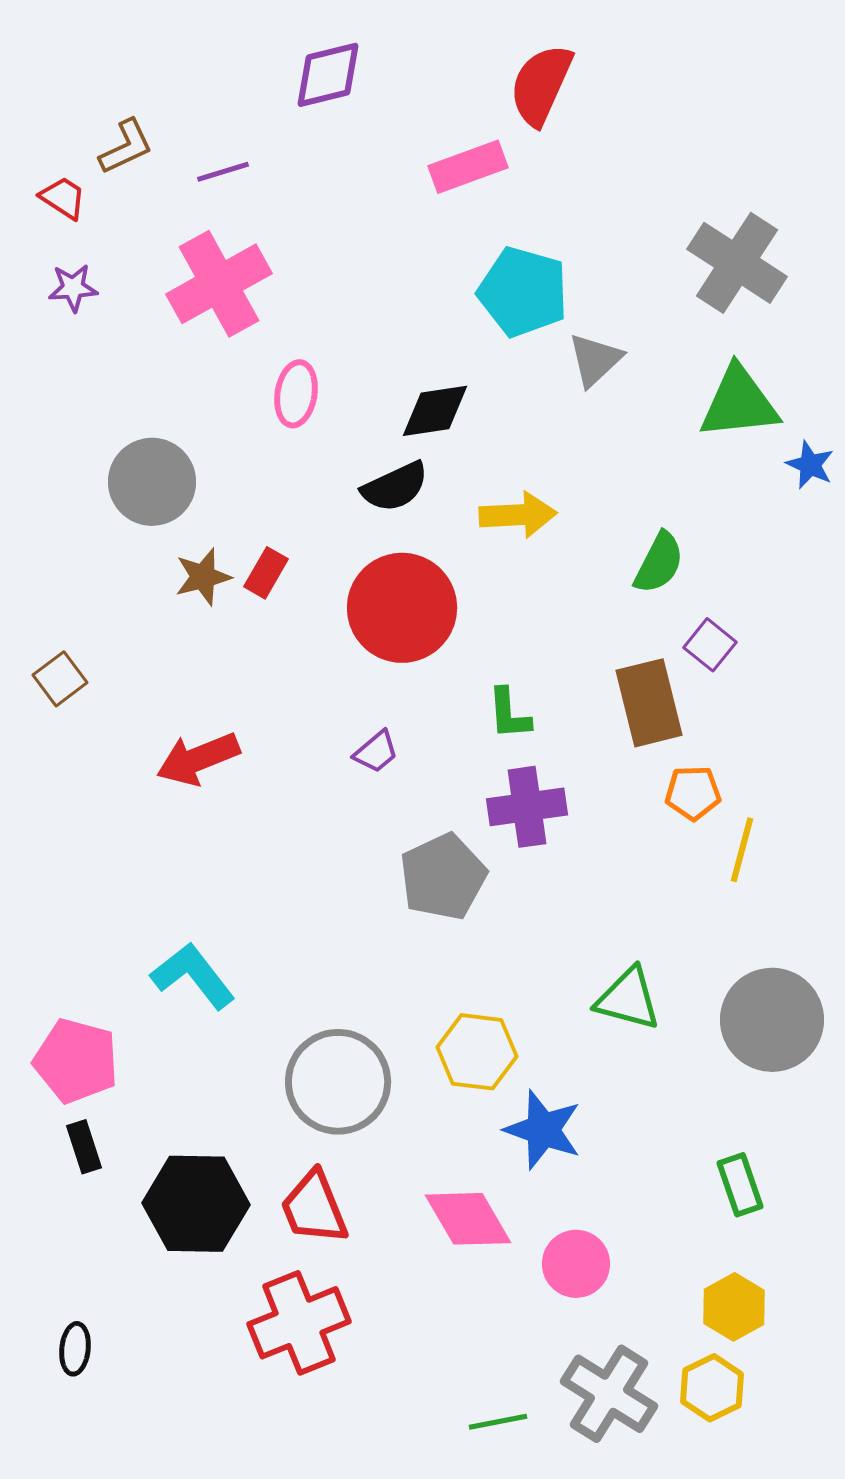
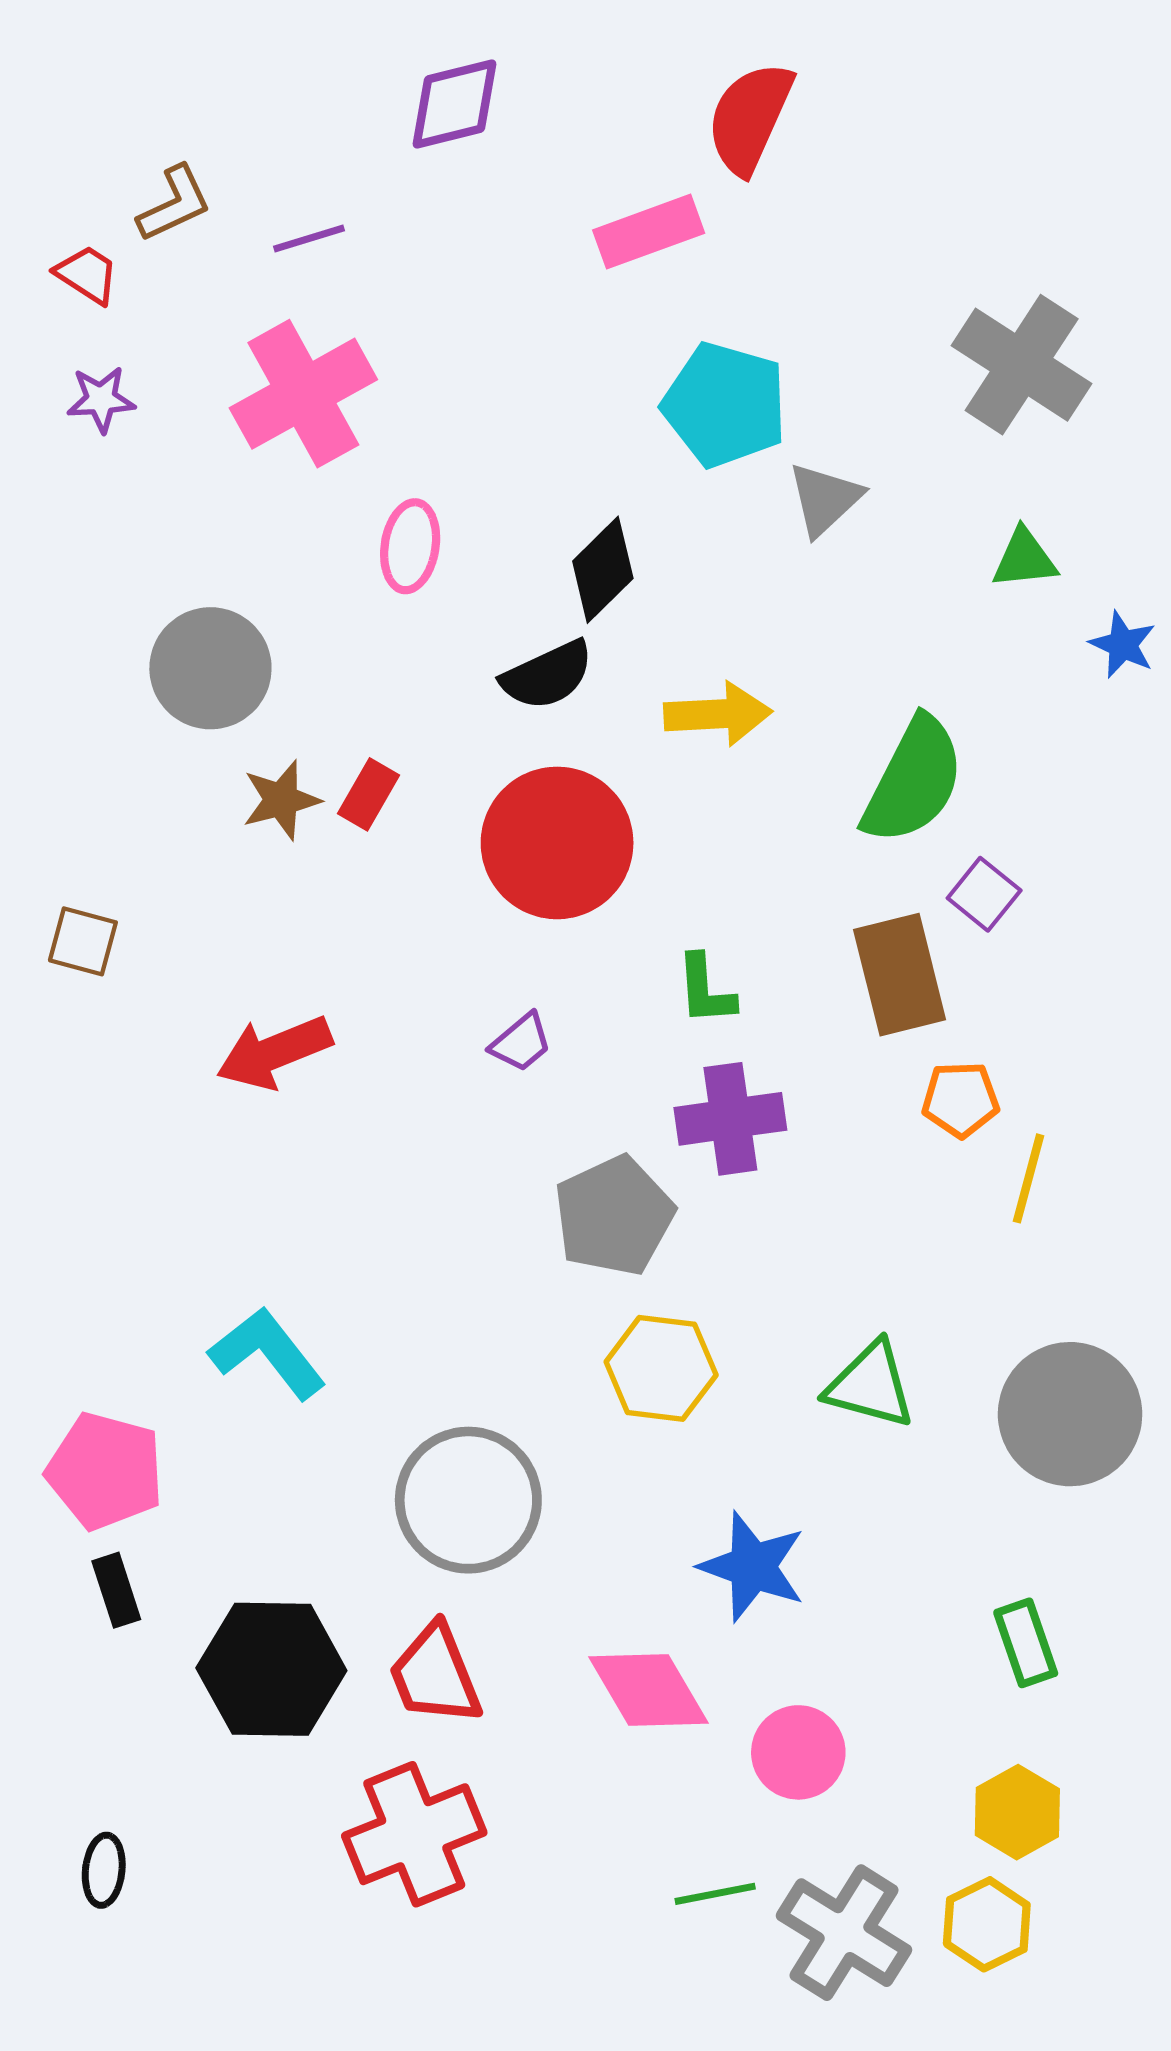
green triangle: (739, 403) -> (1024, 559), size x0.6
black diamond: (435, 411) -> (603, 570), turned -36
green semicircle: (659, 563) -> (913, 781), size x1.5
brown square: (60, 679) -> (83, 941), turned -38
yellow hexagon: (477, 1052) -> (661, 1368), moved
green line: (498, 1422) -> (715, 1894), moved

